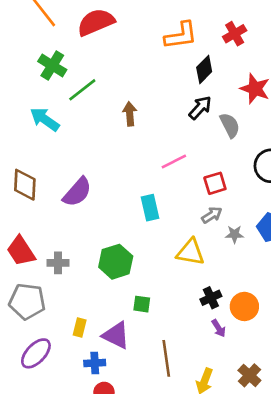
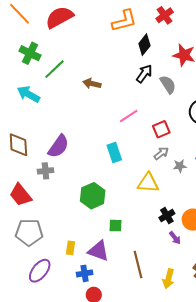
brown arrow: (130, 114) -> (92, 84), turned -66
gray cross: (58, 263) -> (45, 171), moved

